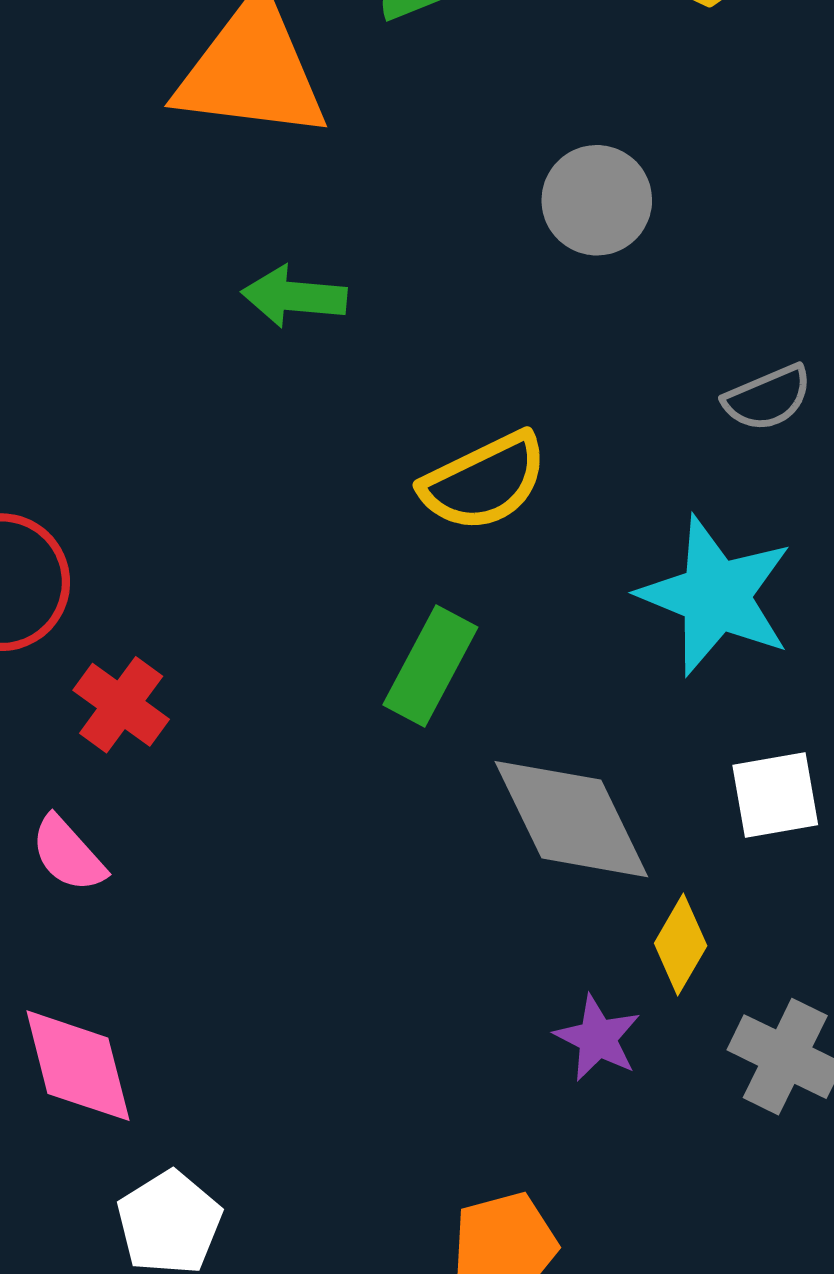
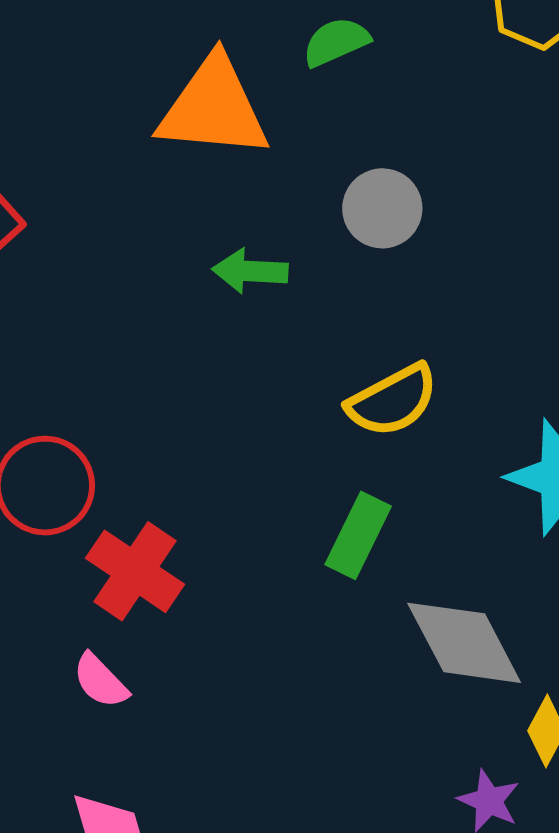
gray circle: (597, 200) -> (382, 208), moved
red cross: (121, 705) -> (135, 571), size x1.4

